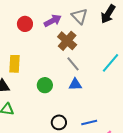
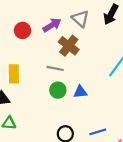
gray line: (73, 64) -> (55, 68), moved, turned -35
green circle: (45, 85) -> (58, 90), moved

